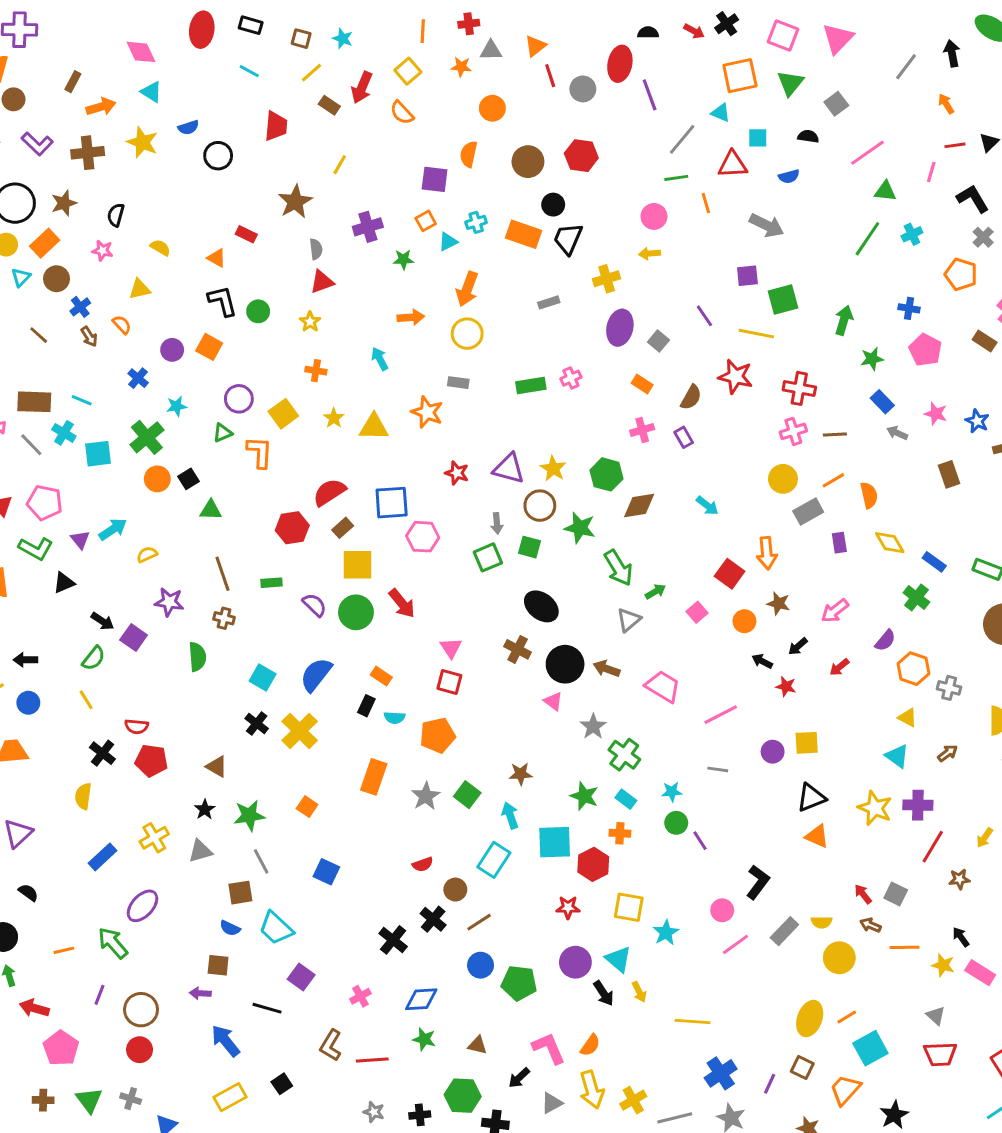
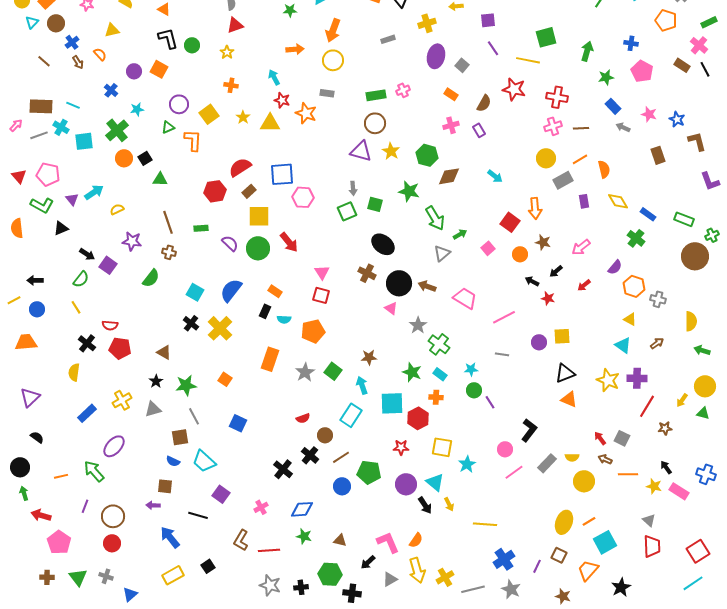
purple square: (747, 276) -> (488, 20), moved
gray line: (31, 445) -> (39, 135), turned -66
red star: (457, 473) -> (282, 100), moved
brown circle: (540, 506) -> (375, 123), moved
green semicircle: (197, 657) -> (151, 278), turned 42
green pentagon: (519, 983) -> (369, 472), moved
red trapezoid: (940, 1054) -> (652, 546), turned -90
gray star: (374, 1112) -> (270, 585), size x1.5

